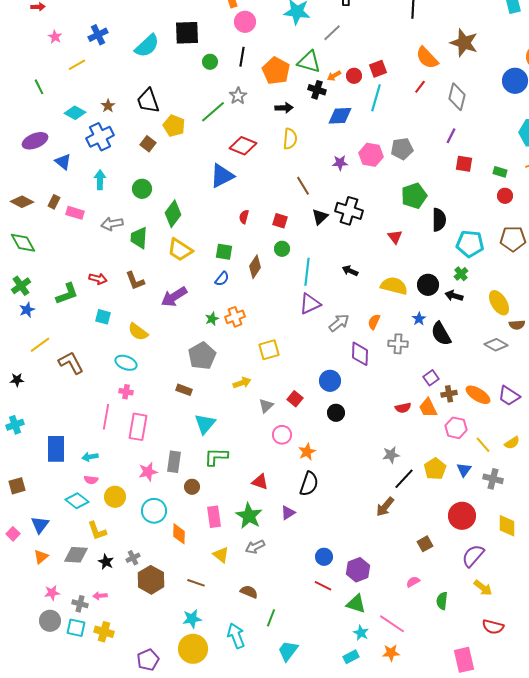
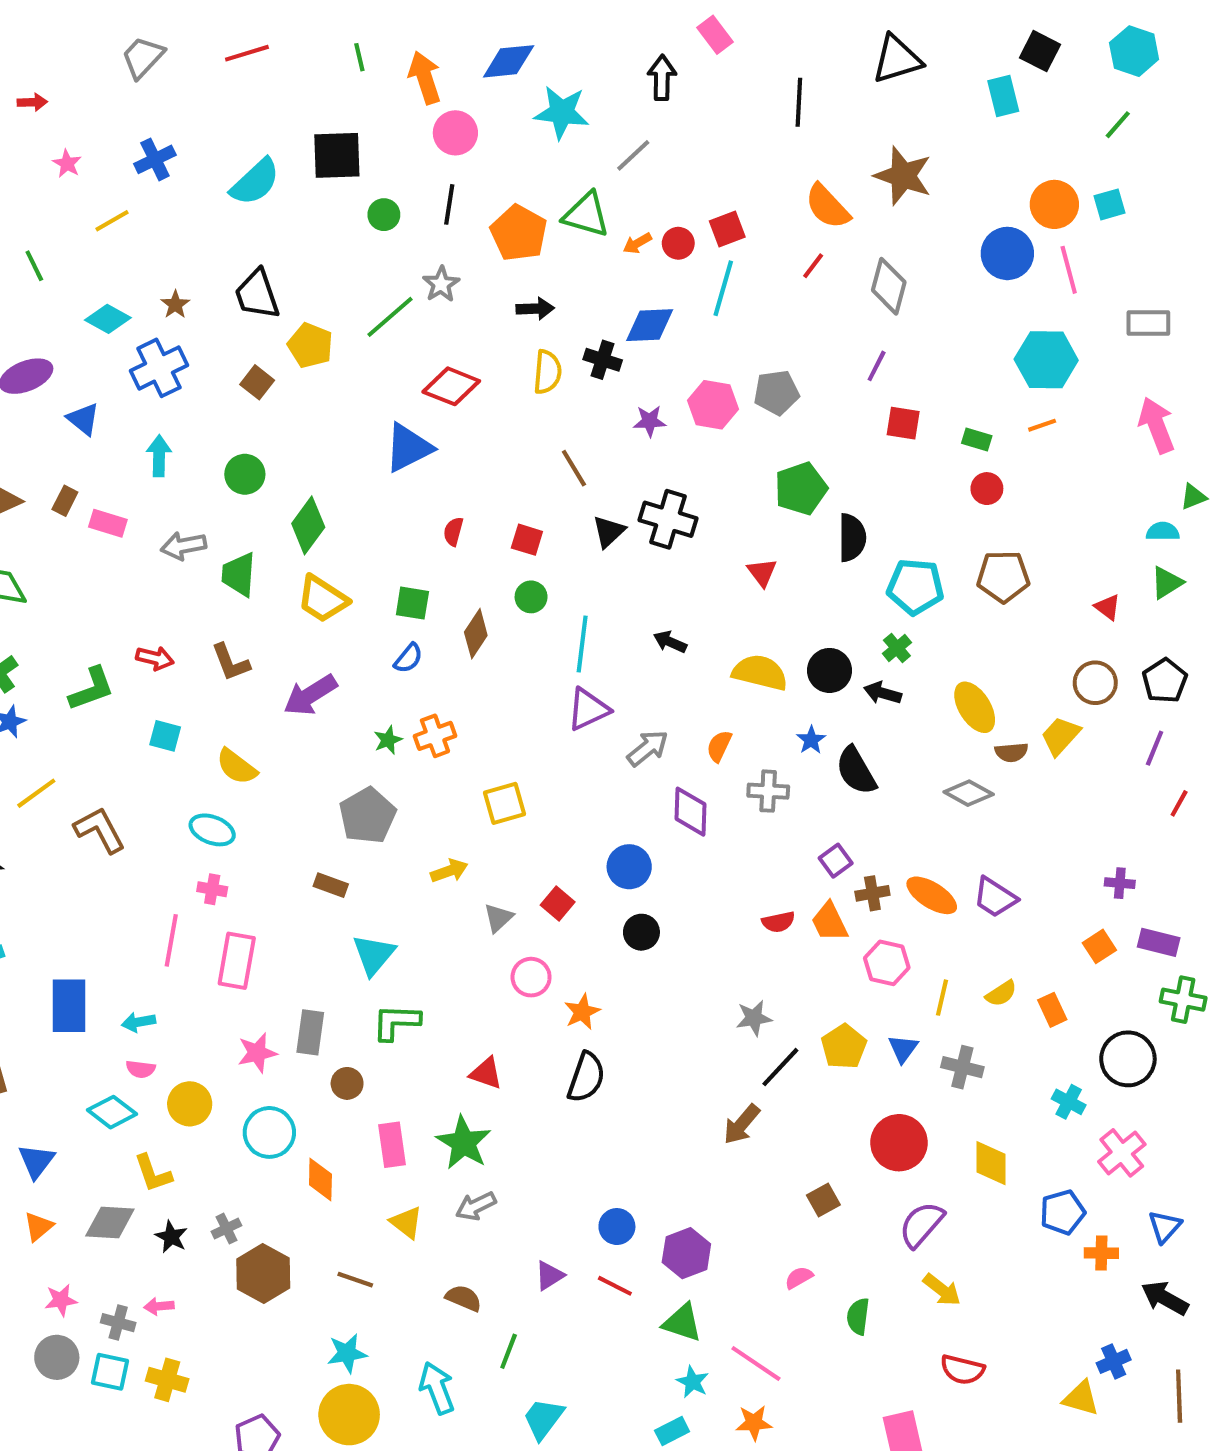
black cross: (317, 90) -> (603, 360), moved
yellow line: (483, 445) -> (942, 998), turned 54
purple triangle: (288, 513) -> (549, 1276), moved

